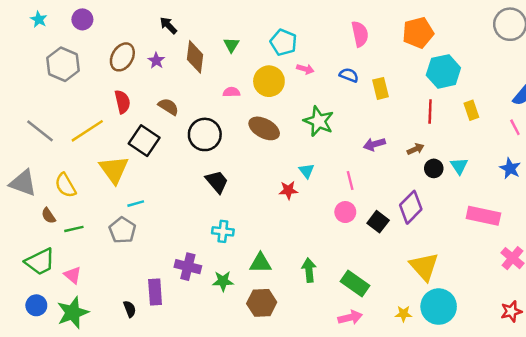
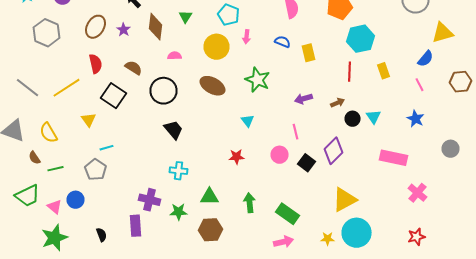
pink arrow: (305, 69) -> (246, 37), turned 80
pink semicircle: (231, 92) -> (174, 56), moved
yellow triangle: (114, 170) -> (88, 120), size x0.6
pink line: (350, 181) -> (296, 132), moved
red star: (288, 190) -> (236, 157), moved
yellow triangle: (424, 267) -> (344, 200), turned 44
purple rectangle: (155, 292) -> (136, 226), moved
blue circle: (36, 305) -> (76, 200), moved

